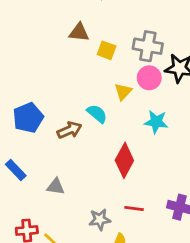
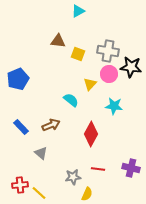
blue pentagon: (28, 118) -> (18, 79), moved
brown arrow: (69, 130) -> (51, 125), moved
blue rectangle: (16, 170) -> (21, 127), moved
gray triangle: (56, 187) -> (41, 153), turned 32

